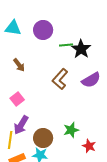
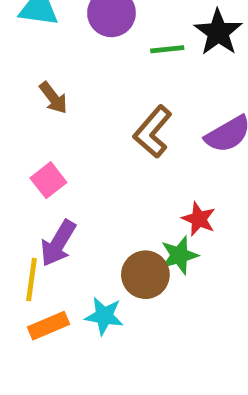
black star: (81, 49) -> (218, 32), moved
brown circle: (43, 138) -> (145, 275), moved
red star: (89, 146) -> (199, 219), moved

